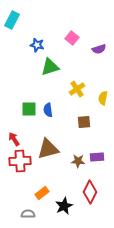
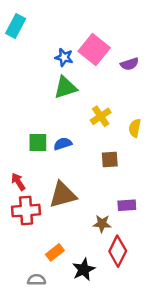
pink square: (72, 38) -> (94, 50), size x1.6
blue star: (37, 45) -> (64, 57), moved
blue semicircle: (48, 110) -> (63, 144), turned 80
brown star: (78, 161) -> (102, 224), moved

